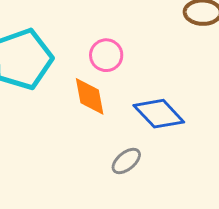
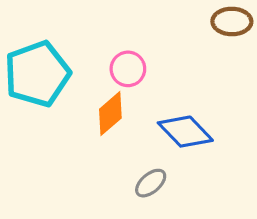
orange diamond: (90, 96) -> (110, 114), turned 60

